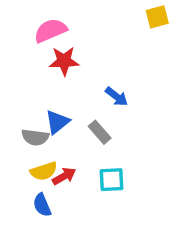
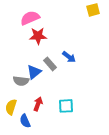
gray rectangle: (100, 132) -> (50, 64), moved
yellow semicircle: (44, 171) -> (11, 107), moved, turned 126
red arrow: (64, 176) -> (38, 104), turned -40

